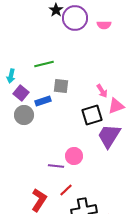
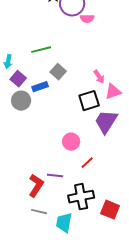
pink semicircle: (104, 25) -> (87, 19), moved
gray square: (61, 86) -> (58, 72), turned 35
purple line: (56, 166) -> (55, 176), moved
red line: (66, 190) -> (87, 163), moved

